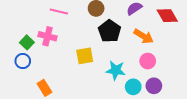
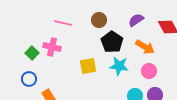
blue circle: (23, 61) -> (29, 79), moved
cyan star: (116, 70) -> (119, 66), moved

